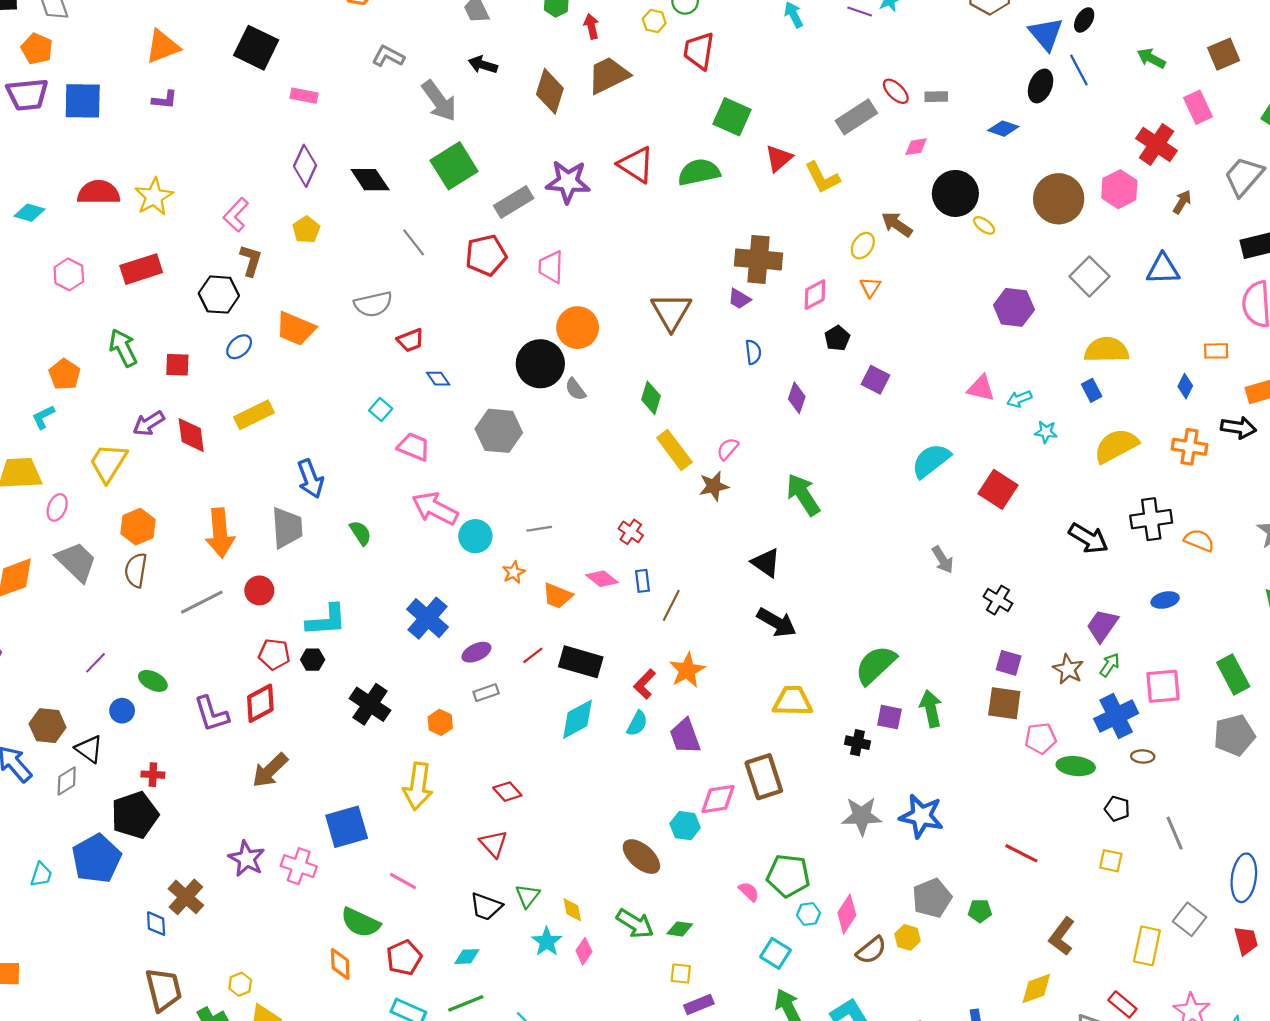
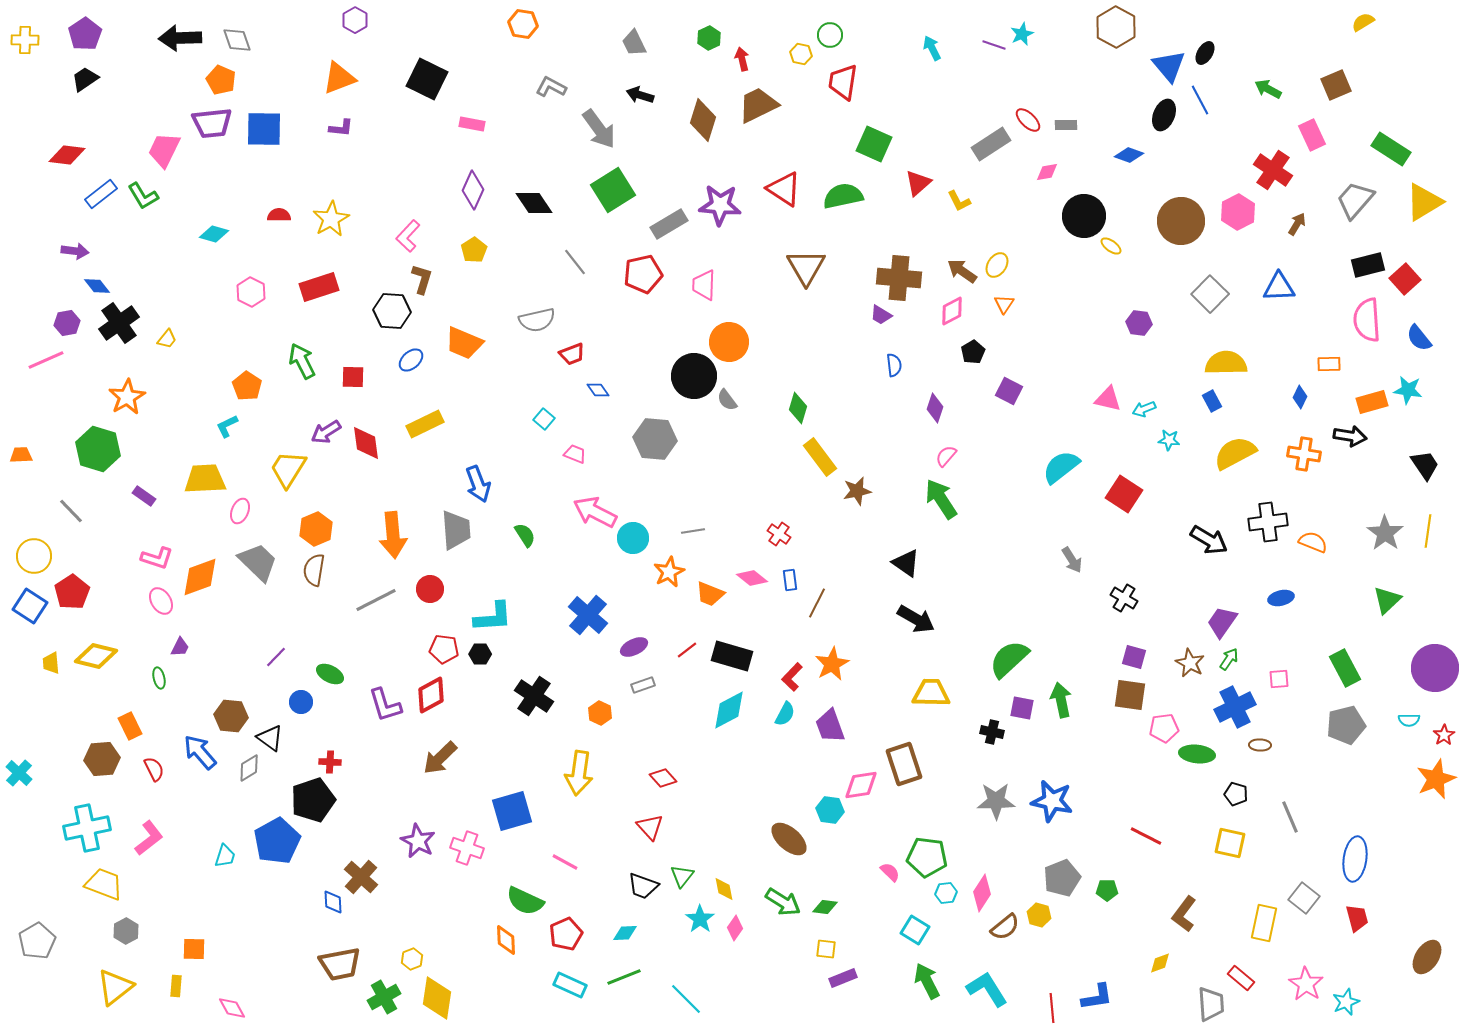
yellow L-shape: (822, 178) -> (959, 201), size x0.7
red semicircle: (99, 192) -> (279, 215), size x0.6
brown arrow: (897, 224) -> (962, 271), moved
purple hexagon: (1014, 307) -> (1139, 323), size x0.7
brown triangle: (671, 312) -> (806, 267), moved
pink trapezoid: (414, 447) -> (575, 454), size x0.7
pink semicircle: (728, 449) -> (946, 456), moved
orange star: (514, 572) -> (669, 572), size x1.4
pink square: (1163, 686) -> (1279, 679), size x0.6
yellow square: (1111, 861) -> (1230, 843), size x1.4
yellow diamond: (1036, 988) -> (1160, 963), size x0.7
brown trapezoid: (164, 990) -> (340, 964), turned 93

